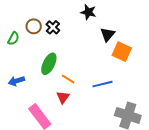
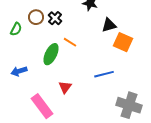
black triangle: (108, 34) -> (109, 25), turned 35
orange line: (68, 79) -> (70, 42), moved

